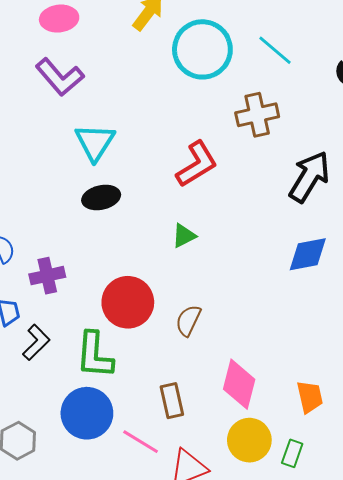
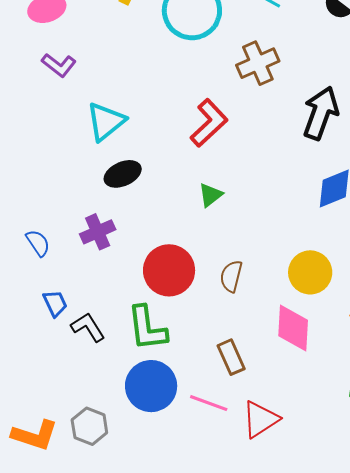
purple L-shape: (60, 77) -> (59, 65), size x0.7
cyan triangle: (95, 142) -> (106, 121), turned 30
purple cross: (47, 276) -> (98, 232), moved
black L-shape: (36, 342) -> (88, 327), turned -66
yellow circle: (249, 440) -> (310, 272), moved

